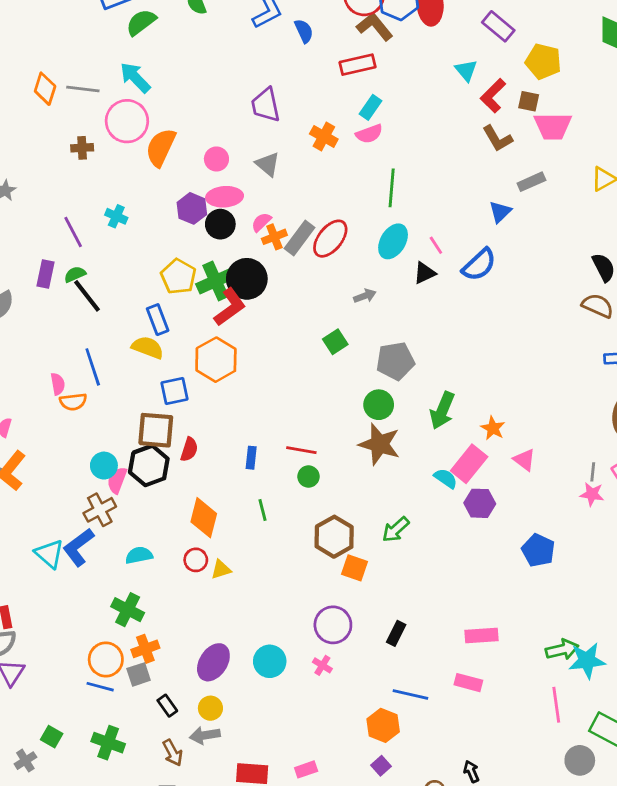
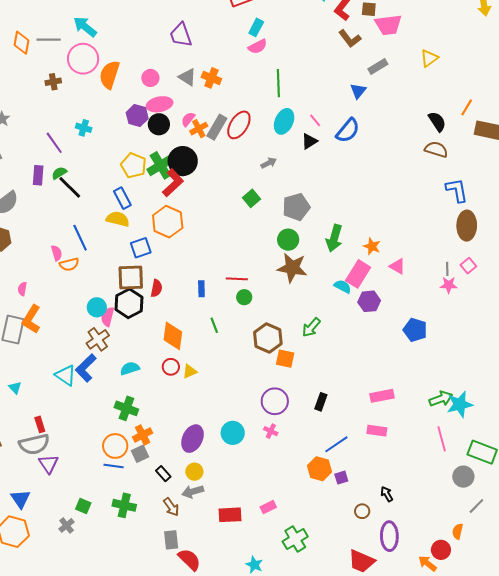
orange cross: (324, 137) -> (211, 78), moved
blue line: (410, 695) -> (336, 444), turned -40
purple square: (381, 766) -> (341, 478), moved, turned 32

